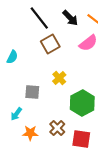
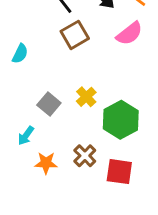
yellow cross: (59, 78) -> (86, 97), moved
gray square: (32, 92) -> (49, 104), turned 35

